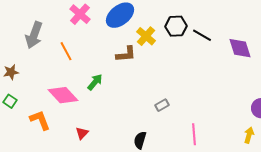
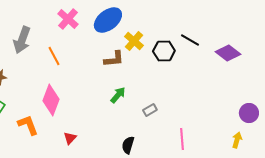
black hexagon: (176, 26) -> (164, 51), moved
purple diamond: (240, 48) -> (228, 53), turned -35
green arrow: (95, 82) -> (118, 95), moved
pink diamond: (63, 95) -> (51, 100), turned 64

